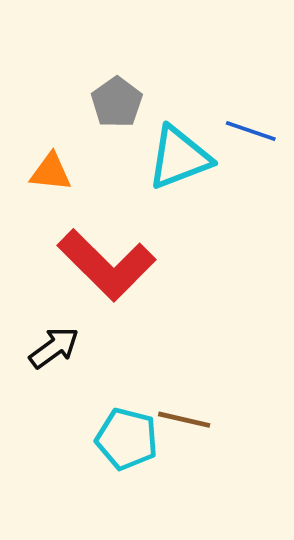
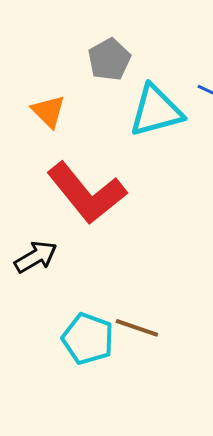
orange triangle: (51, 172) -> (48, 111), turned 33

